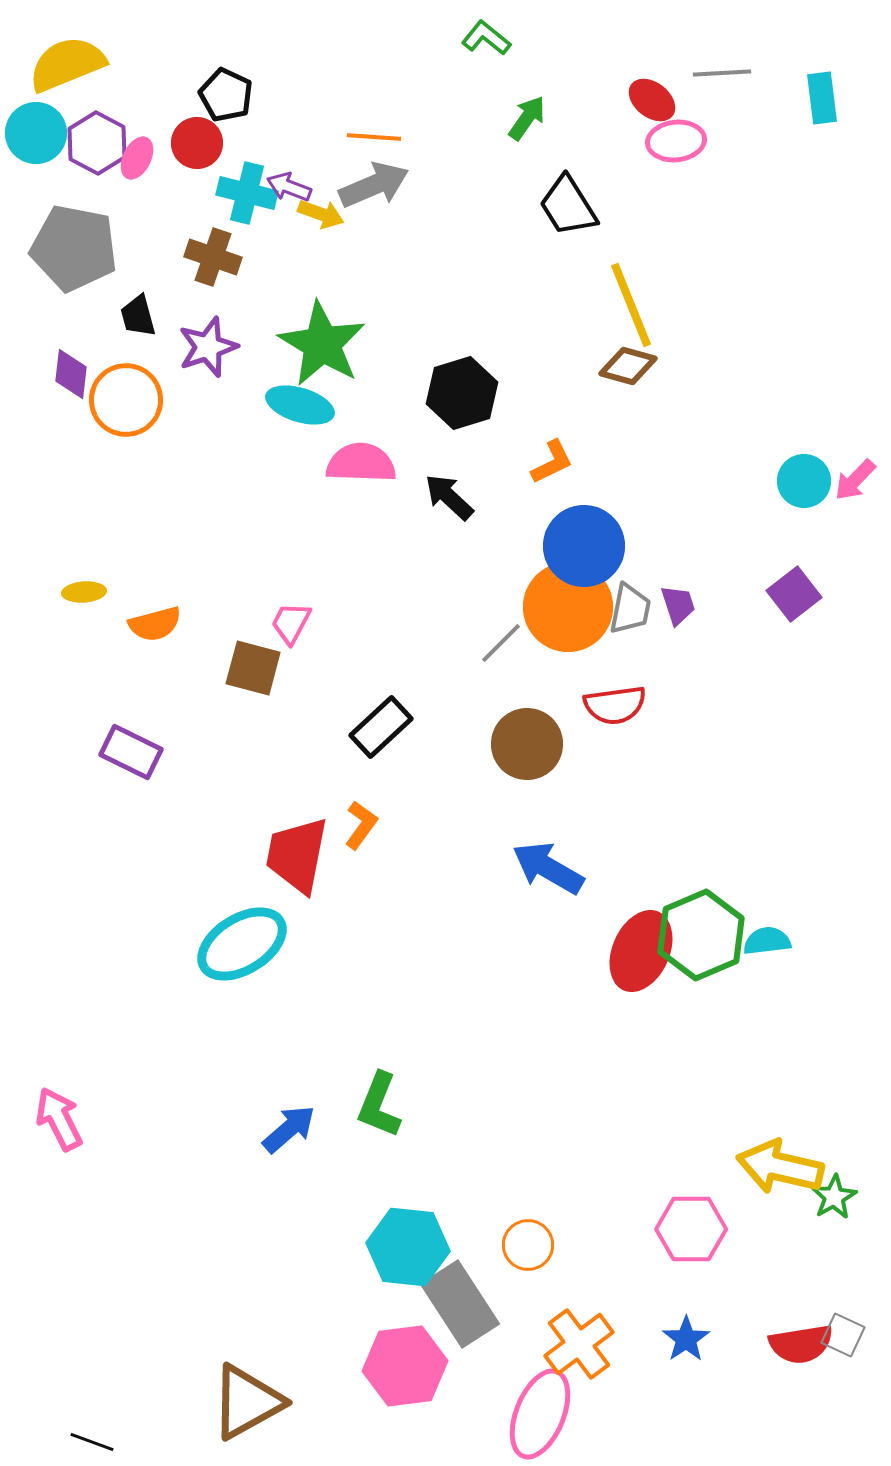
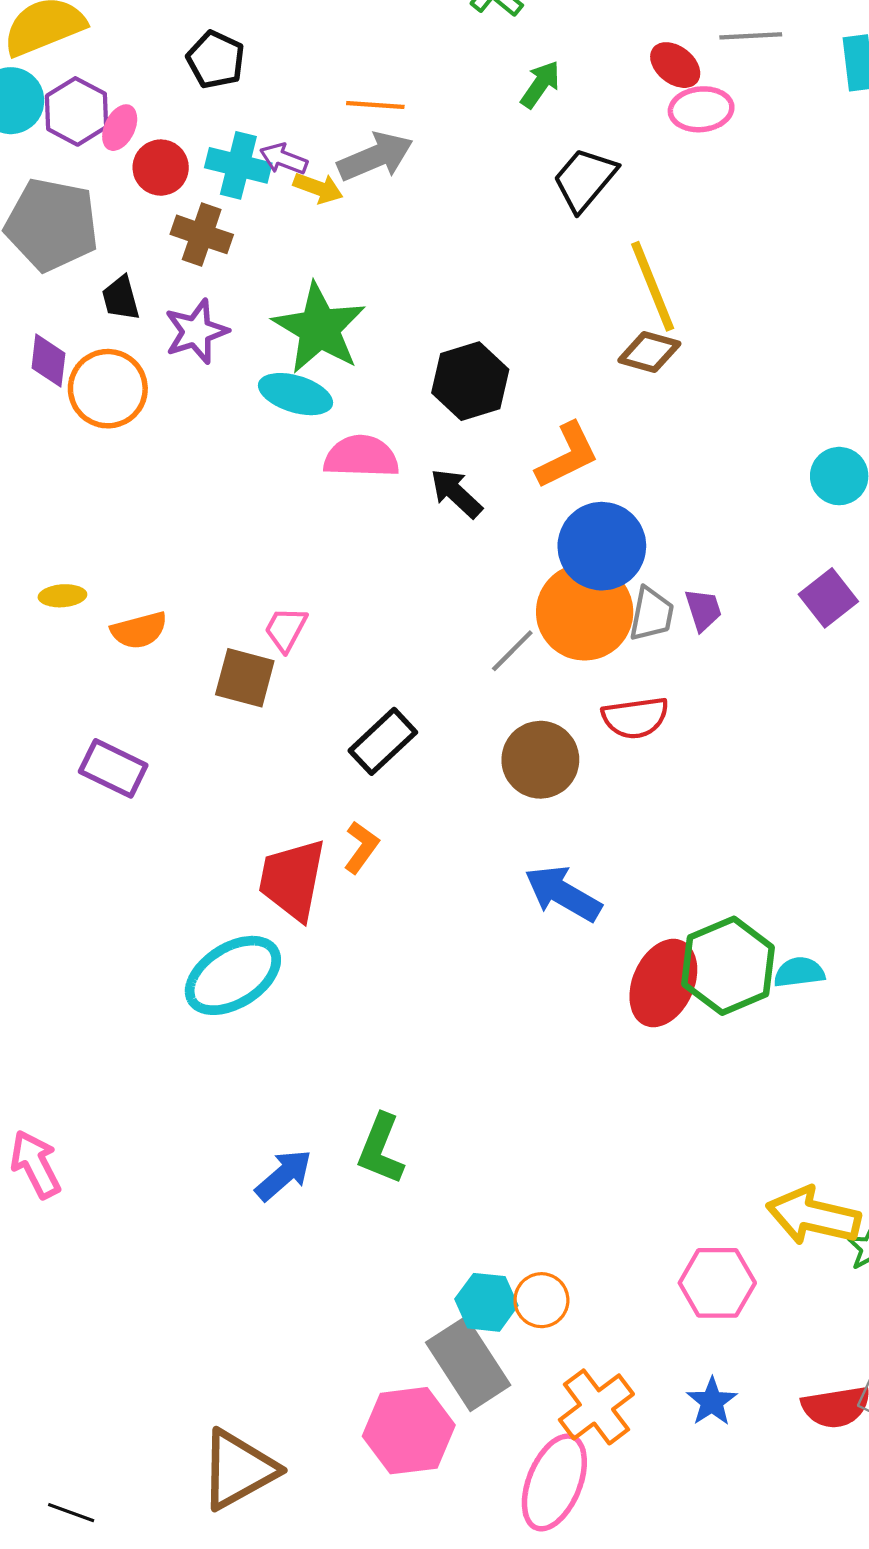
red circle: (197, 143) -> (161, 168), moved
black trapezoid: (568, 206) -> (585, 179), turned 72
orange L-shape: (552, 462) -> (567, 456), size x1.4
cyan hexagon: (408, 1247) -> (486, 1302), moved, size x0.7

